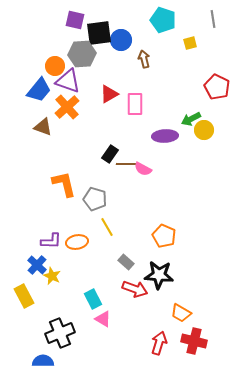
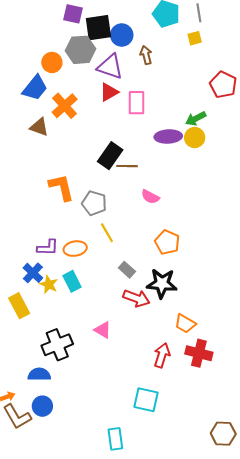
gray line: (213, 19) -> (199, 13), moved
purple triangle: (68, 81) -> (110, 67), moved
yellow circle: (204, 130) -> (195, 138), moved
black rectangle: (110, 154) -> (110, 156), size x1.4
pink semicircle: (143, 169) -> (150, 197), moved
cyan rectangle: (93, 299) -> (72, 281), moved

